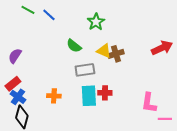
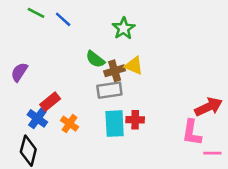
red arrow: (162, 48) -> (209, 107), moved
brown cross: (116, 54) -> (115, 71), moved
red rectangle: (13, 84) -> (50, 102), moved
orange cross: (54, 96) -> (70, 124), turned 32
blue cross: (18, 97) -> (37, 118), moved

